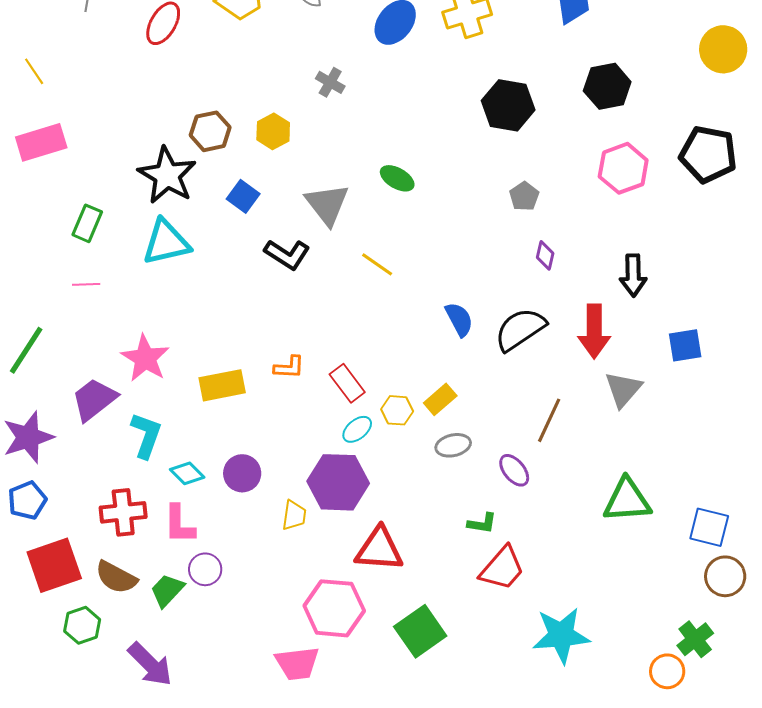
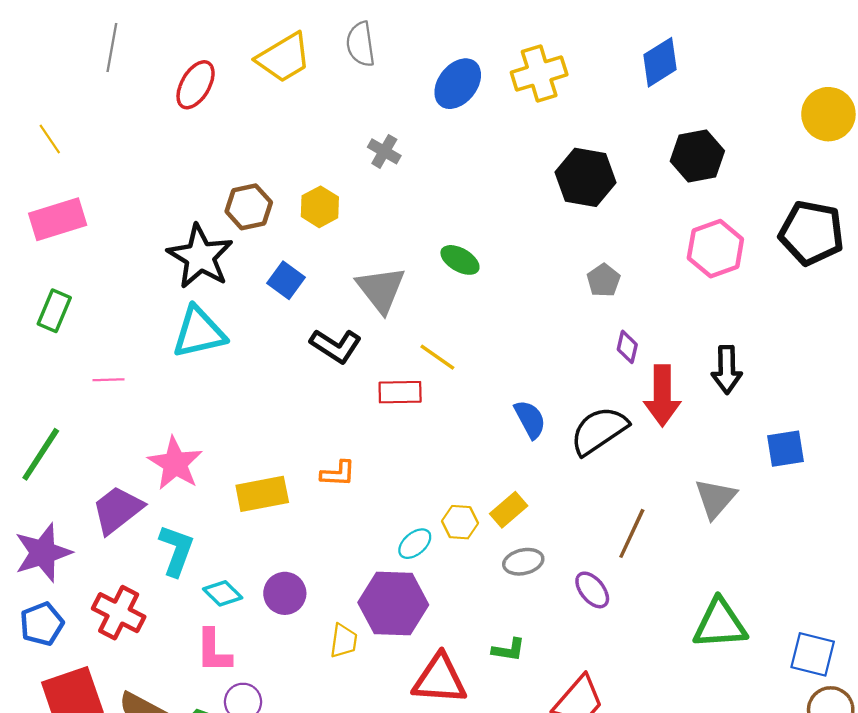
green rectangle: (87, 223) -> (54, 311), moved
red arrow: (594, 331) -> (662, 396), moved
red rectangle: (347, 383) -> (400, 392), moved, turned -54
red cross: (123, 512) -> (119, 613), moved, turned 33
green L-shape: (482, 523) -> (509, 650), moved

